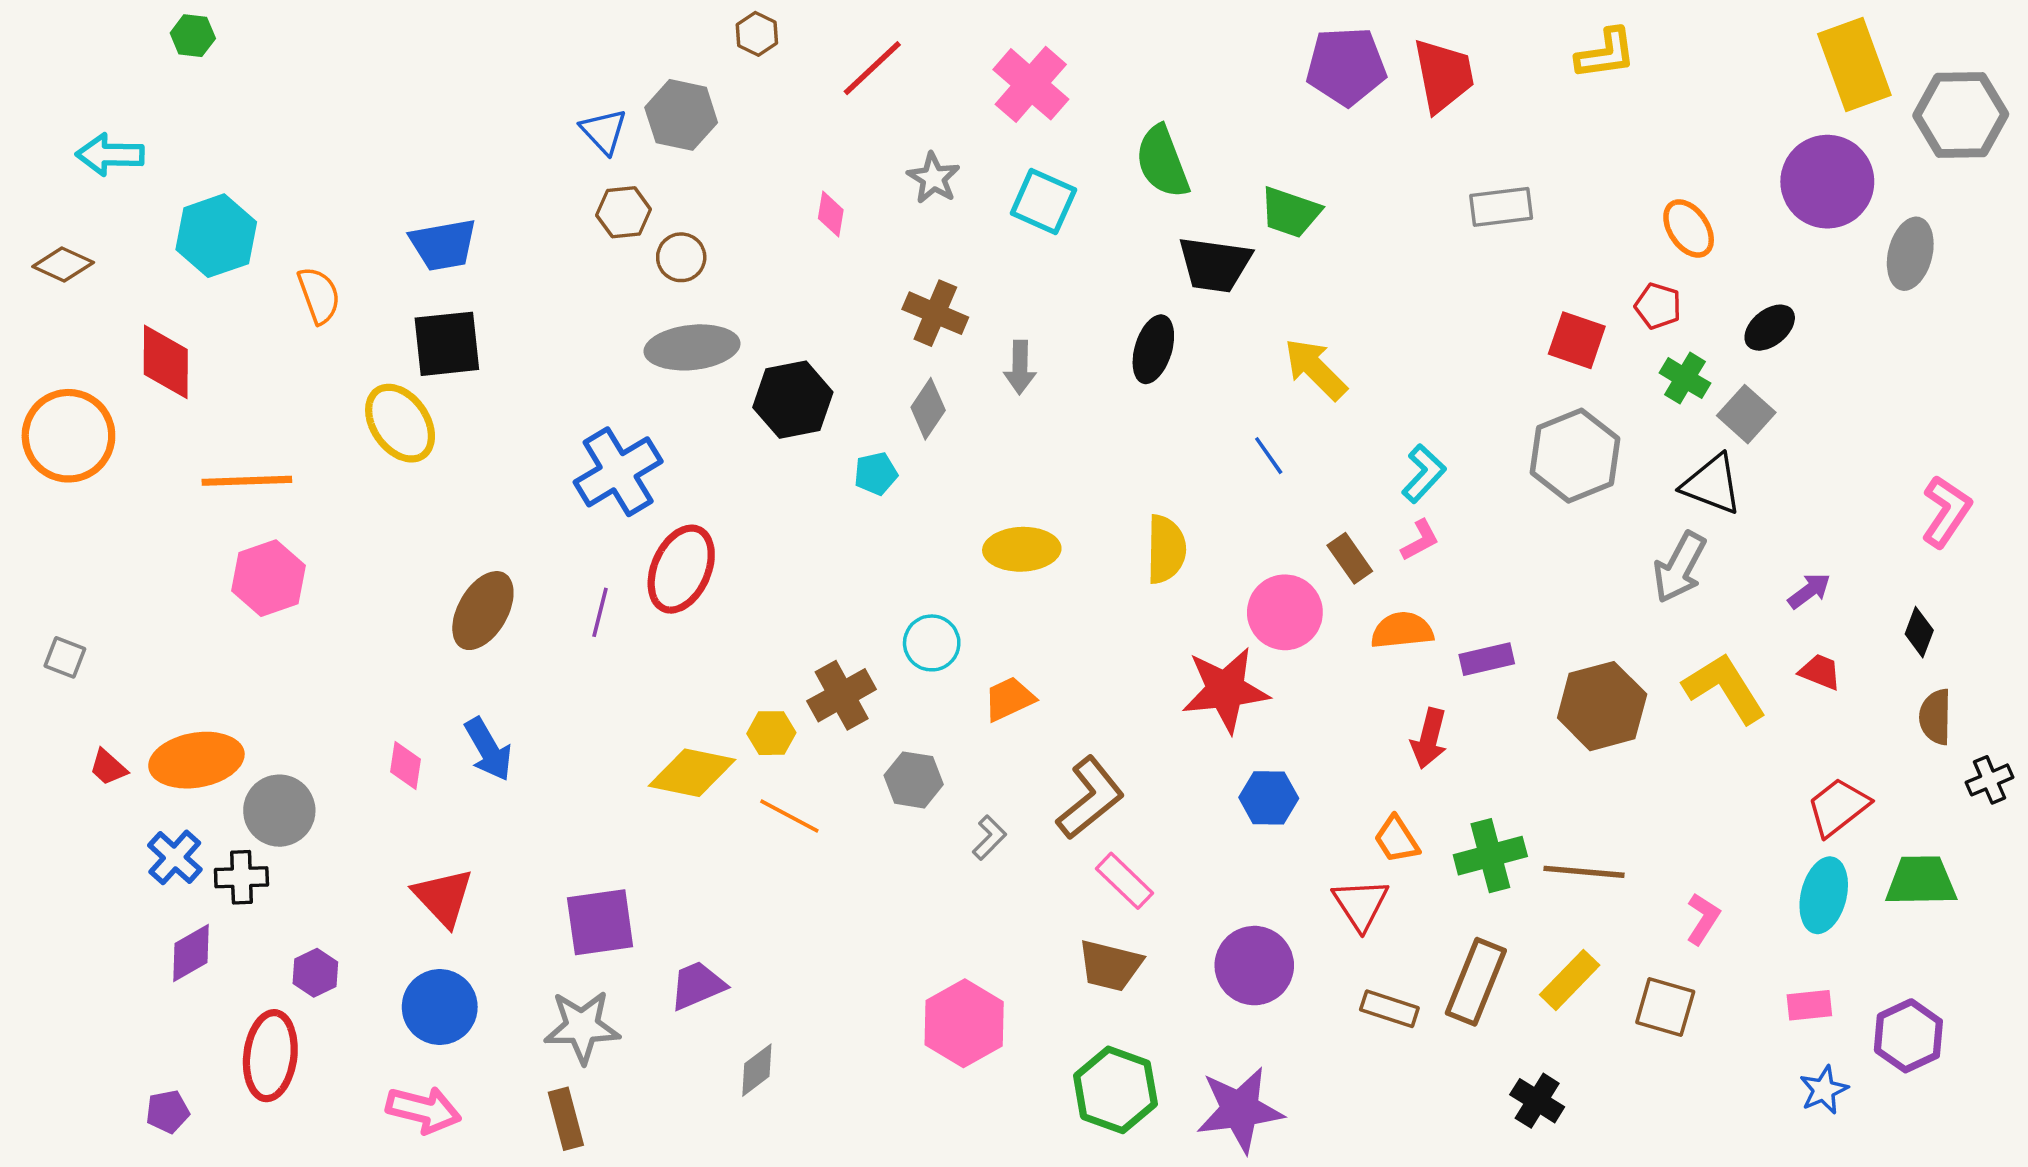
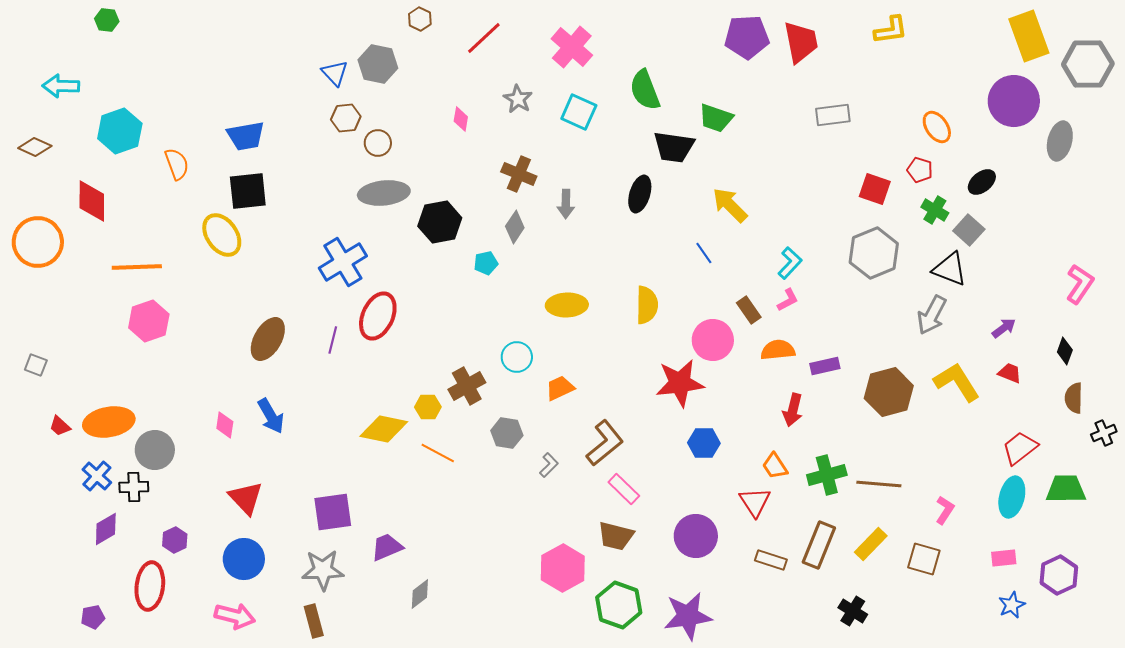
pink hexagon: (964, 1023) -> (563, 568), moved

